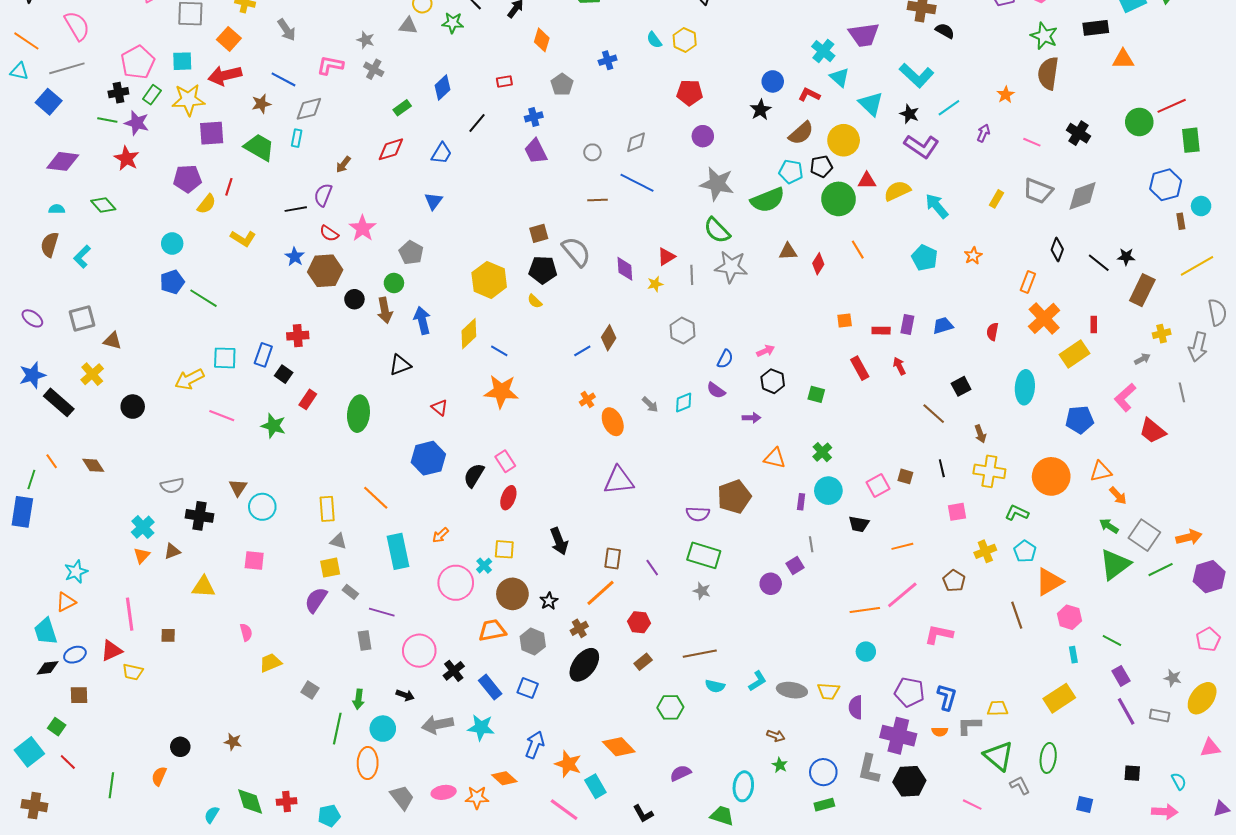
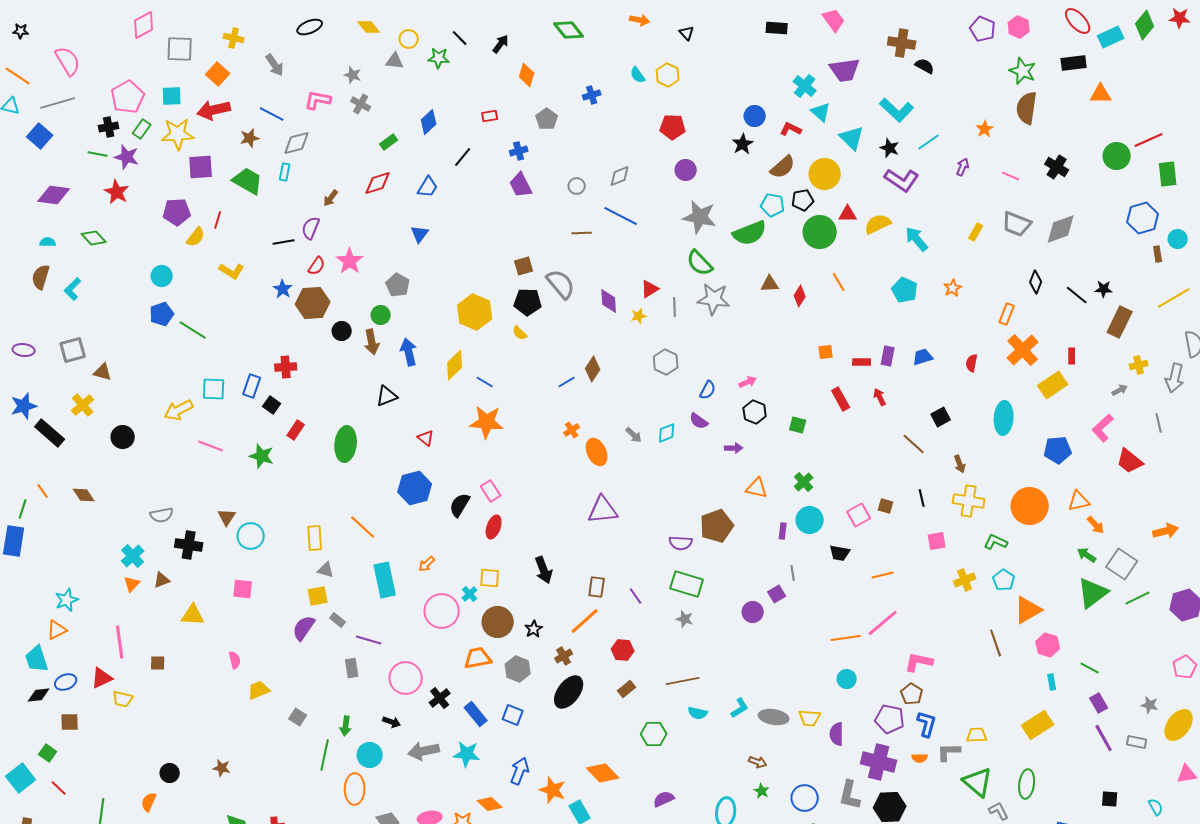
red semicircle: (329, 233) -> (317, 266), turned -90
purple ellipse: (32, 318) -> (24, 350), turned -30
orange arrow: (1189, 537) -> (1166, 531), moved
brown pentagon: (954, 581) -> (912, 694), moved

